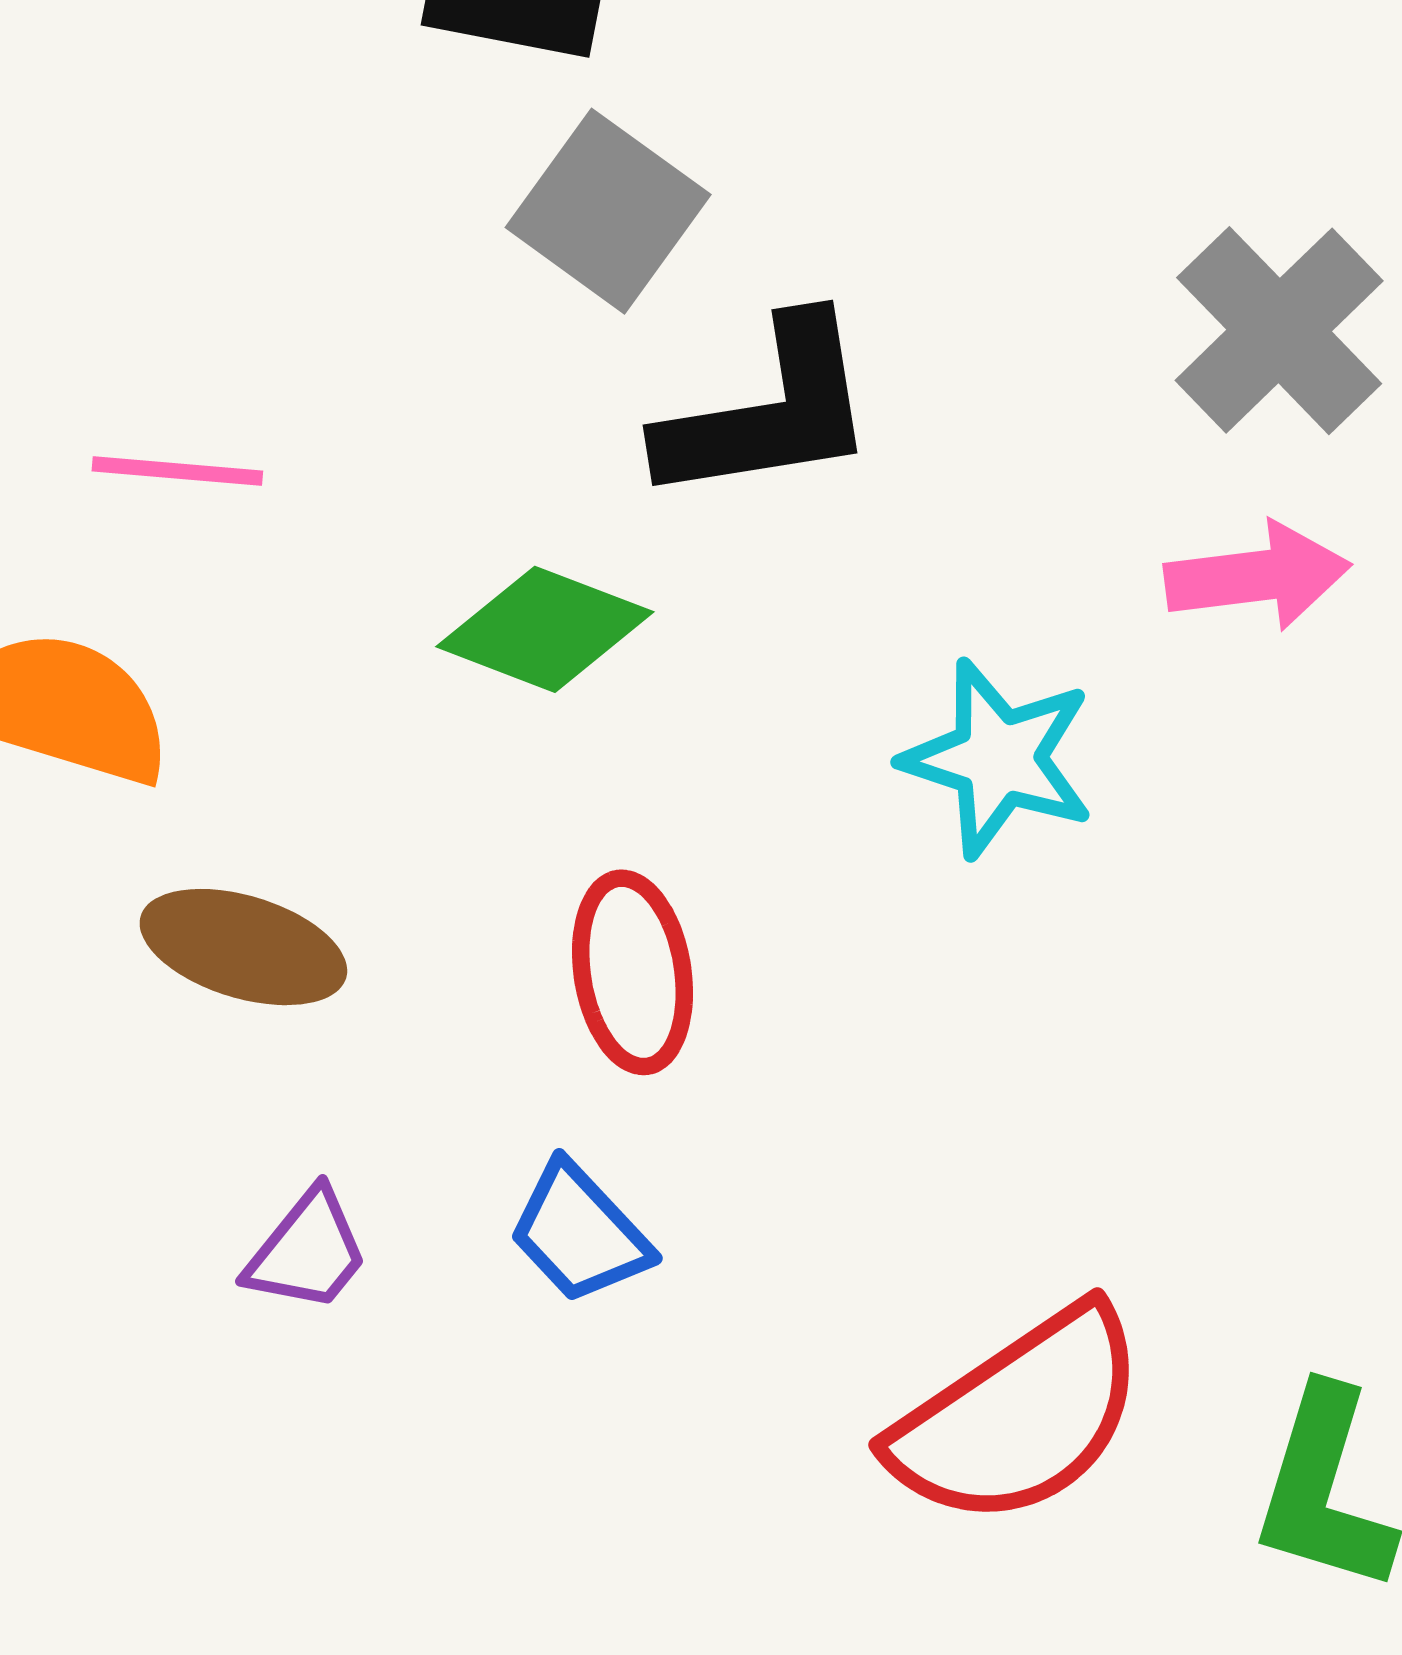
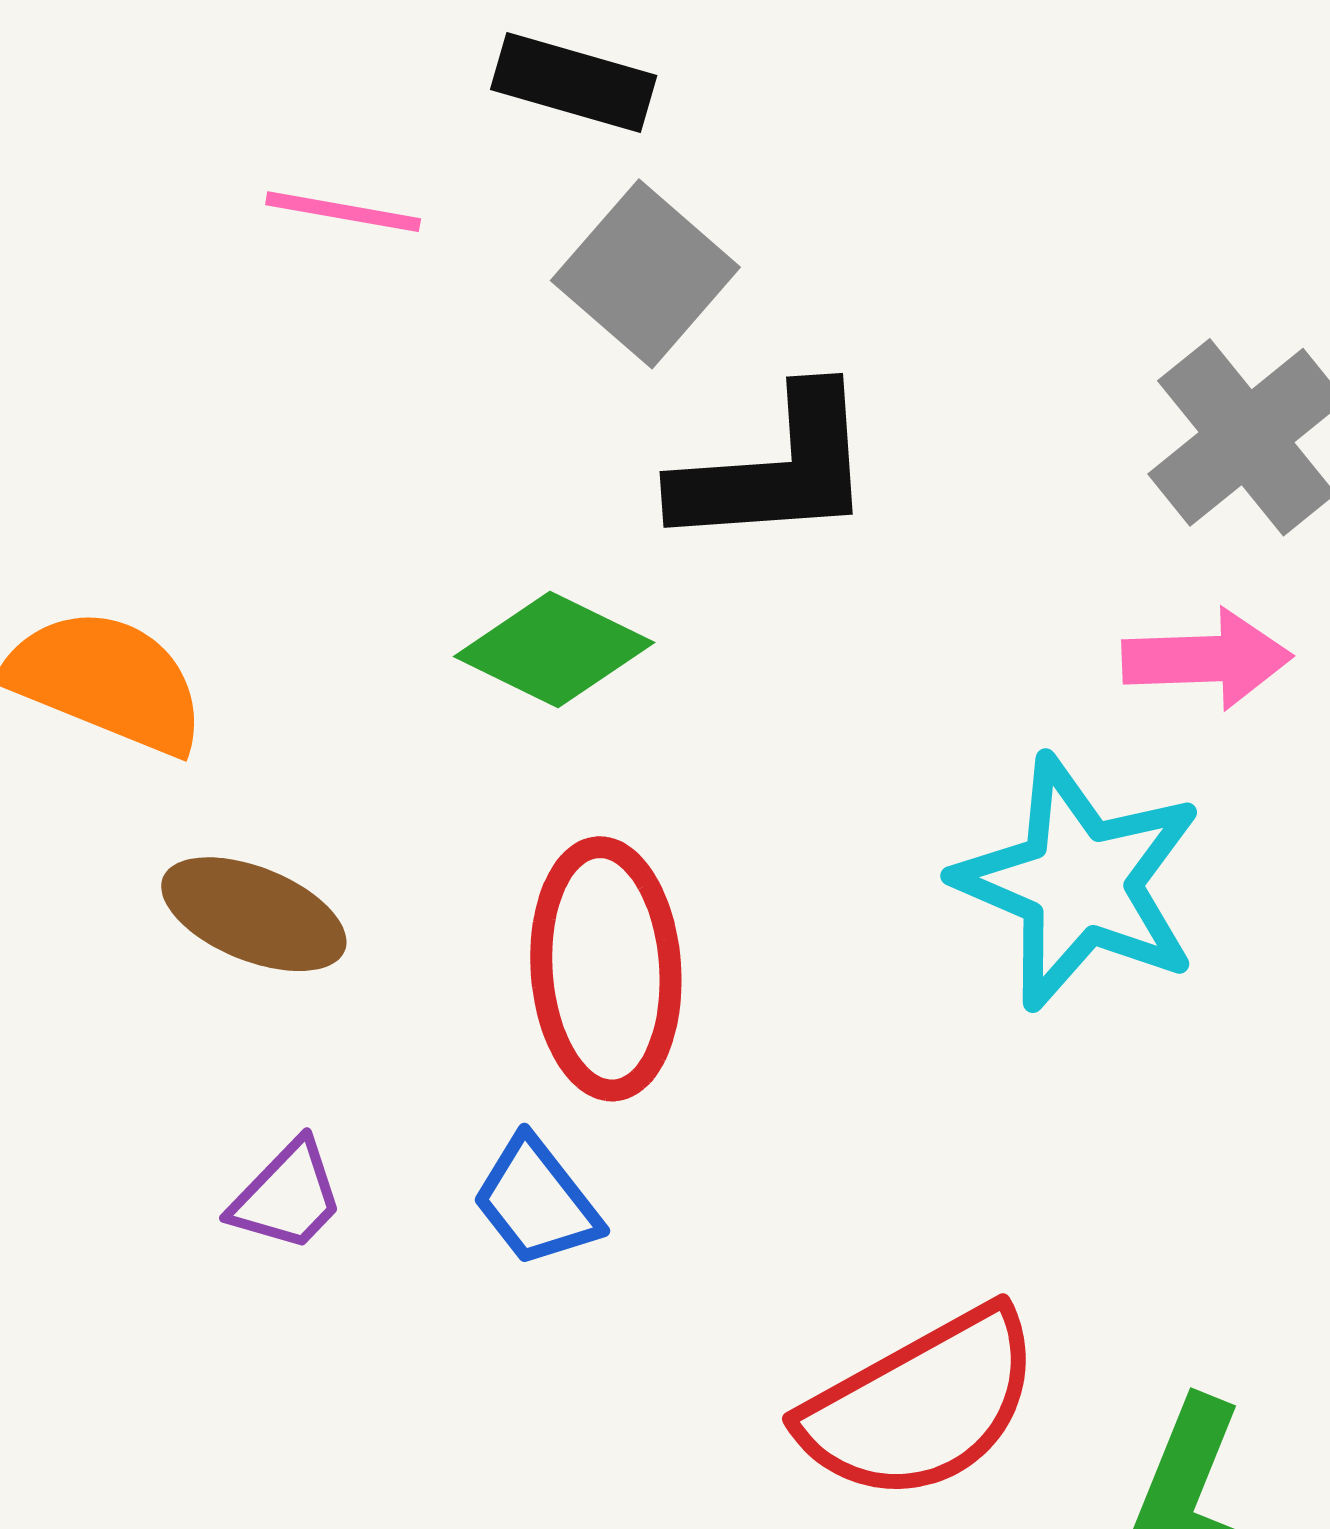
pink line: (177, 471) -> (343, 212), moved
cyan star: (998, 758) -> (1079, 883), moved, size x1.4
red ellipse: (633, 972) -> (606, 969), size x1.4

